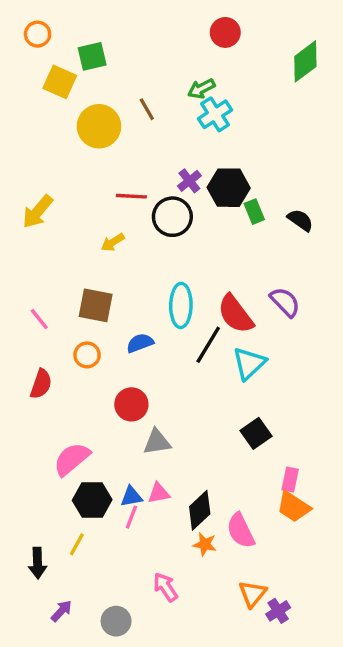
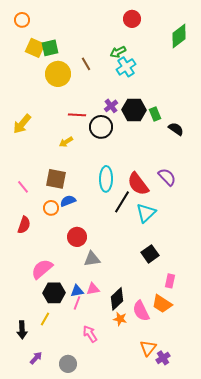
green square: (92, 56) -> (50, 48), moved
green rectangle: (254, 212) -> (155, 114), moved
blue semicircle: (140, 343) -> (68, 201), moved
orange trapezoid: (294, 507) -> (162, 304), moved
pink arrow: (166, 587) -> (90, 334), moved

